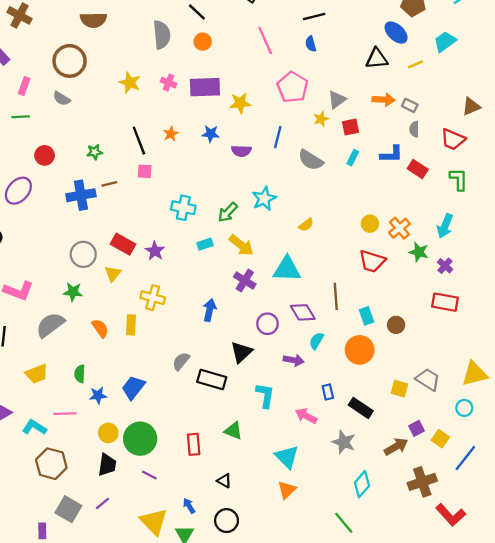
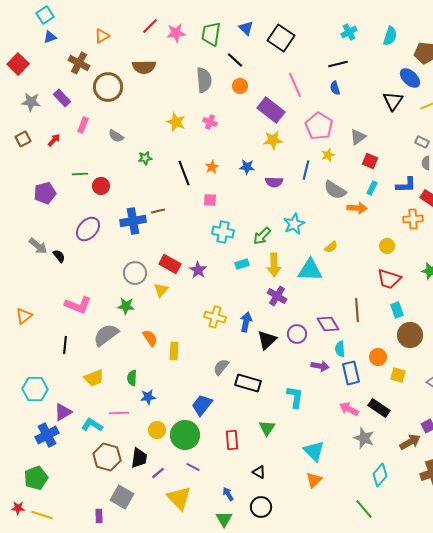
black triangle: (377, 59) -> (393, 101), turned -50
brown circle: (70, 61) -> (108, 87), moved
purple rectangle: (205, 87) -> (271, 110), moved, turned 40
orange arrow: (384, 100) -> (357, 208), moved
green line: (21, 117) -> (80, 174), moved
yellow star: (321, 119) -> (328, 155), moved
red square: (351, 127) -> (370, 161), turned 35
green star: (95, 152) -> (145, 158), moved
pink square: (145, 171) -> (210, 200), moved
purple ellipse: (18, 191) -> (88, 229), moved
orange cross: (399, 228) -> (413, 219), moved, turned 36
yellow arrow: (241, 245) -> (274, 265), turned 50
cyan triangle: (287, 269) -> (310, 270), moved
yellow cross: (153, 298) -> (215, 317), moved
cyan rectangle: (366, 316) -> (397, 310), moved
yellow rectangle: (131, 325) -> (174, 351), moved
brown circle: (396, 325) -> (410, 335), size x1.6
cyan semicircle: (316, 341) -> (340, 349), turned -35
orange circle: (360, 350) -> (378, 357), size x0.7
black triangle: (241, 352) -> (267, 340), moved
blue trapezoid: (133, 387) -> (202, 405), moved
yellow square: (399, 389) -> (398, 375), moved
blue rectangle: (328, 392) -> (351, 373), moved, size x1.6
pink arrow: (306, 416) -> (349, 409), moved
green triangle: (233, 431) -> (267, 428), turned 42
black trapezoid: (107, 465) -> (139, 458), moved
purple line: (103, 503) -> (158, 473), moved
yellow triangle: (154, 522) -> (179, 498), moved

